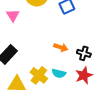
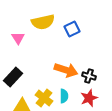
orange arrow: (61, 47) -> (66, 70), size x1.6
cyan semicircle: (59, 73) -> (64, 96), turned -104

